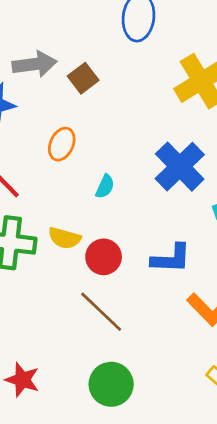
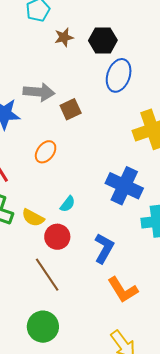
blue cross: (180, 167) -> (124, 186), turned -33
cyan semicircle: (105, 187) -> (68, 204), moved
blue L-shape: (171, 258) -> (104, 248), turned -76

